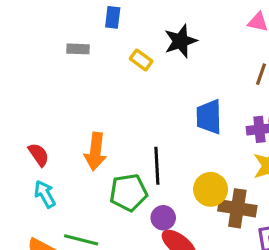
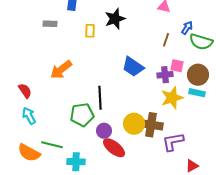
yellow rectangle: (141, 60) -> (90, 31), turned 56
blue trapezoid: (209, 117) -> (133, 67), turned -55
orange arrow: (95, 151) -> (61, 70), moved, turned 45
yellow circle: (211, 189) -> (134, 124), moved

